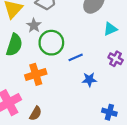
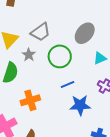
green circle: (51, 43) -> (60, 56), moved
blue star: (89, 80) -> (80, 105), size x1.5

